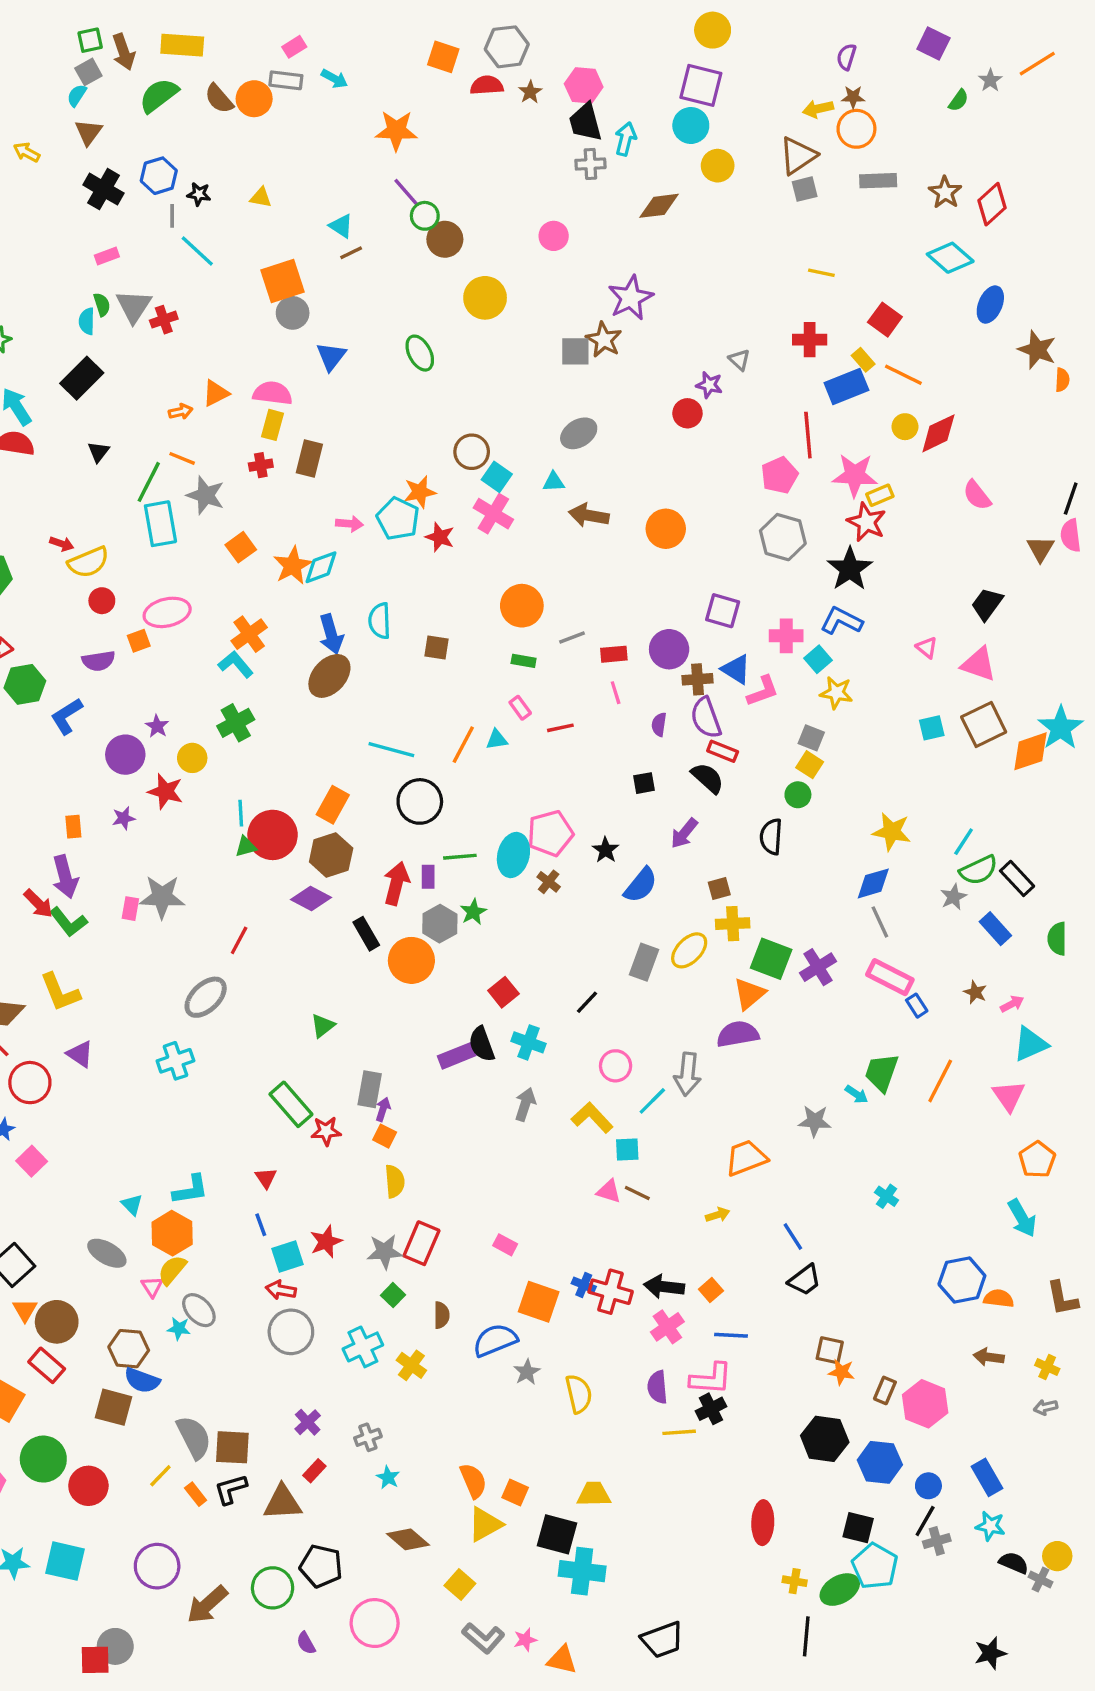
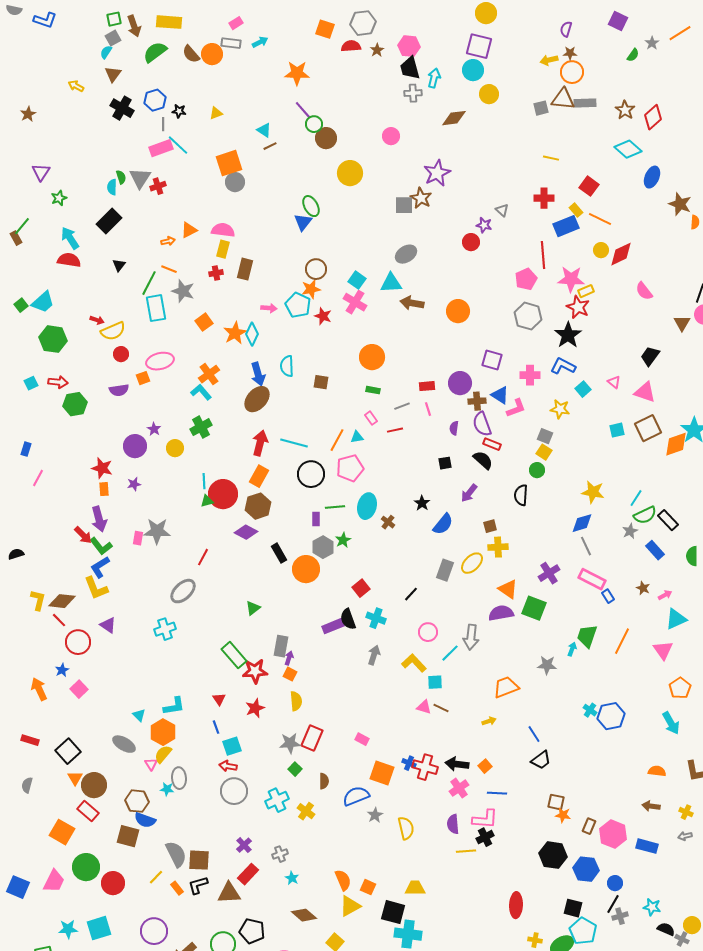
cyan arrow: (334, 79) -> (260, 42), turned -56
brown triangle: (798, 156) -> (563, 99), moved, turned 40
yellow triangle: (261, 197) -> (216, 113), turned -32
pink rectangle: (107, 256) -> (161, 148), moved, size x1.6
blue triangle: (331, 356) -> (303, 222), moved
brown circle: (472, 452) -> (316, 269), moved
cyan triangle: (554, 482) -> (391, 283), size x1.6
cyan diamond: (321, 567) -> (252, 334), turned -45
gray line: (572, 637) -> (402, 406), moved
cyan square: (818, 659) -> (583, 389), moved
blue L-shape: (67, 716) -> (100, 567), moved
red star: (165, 791) -> (102, 468), moved
pink pentagon: (550, 833) -> (350, 468), moved
red arrow: (396, 883) -> (260, 443), moved
green square: (771, 959) -> (534, 608), moved
orange triangle: (749, 994) -> (508, 589), turned -45
cyan arrow: (856, 1094) -> (572, 649), turned -104
red star: (326, 1131) -> (255, 671), size x1.4
red star: (326, 1242) -> (255, 708), moved
blue hexagon: (962, 1280) -> (611, 716), moved
gray ellipse: (199, 1310) -> (179, 778), turned 40
red rectangle: (314, 1471) -> (248, 874), size x1.5
blue rectangle: (987, 1477) -> (647, 846), moved, turned -45
cyan square: (65, 1561) -> (99, 928), turned -30

